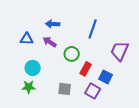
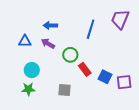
purple trapezoid: (120, 51) -> (120, 19), moved
red rectangle: (86, 69) -> (85, 69), turned -64
purple square: (93, 91) -> (124, 82), moved, turned -35

